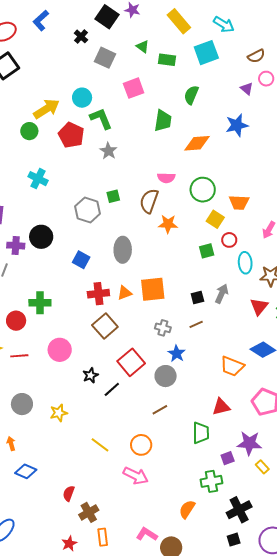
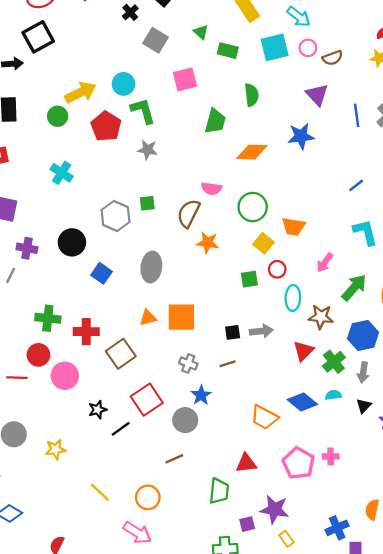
pink circle: (266, 79) -> (308, 48), moved
purple triangle: (247, 89) -> (317, 95), size x1.5
green semicircle: (191, 95) -> (252, 95), turned 144
gray star: (108, 151) -> (148, 150), turned -30
black circle: (41, 237) -> (72, 242), moved
red cross: (98, 294) -> (86, 332), moved
gray arrow: (222, 294) -> (261, 331), turned 54
red circle: (16, 321) -> (38, 355), moved

